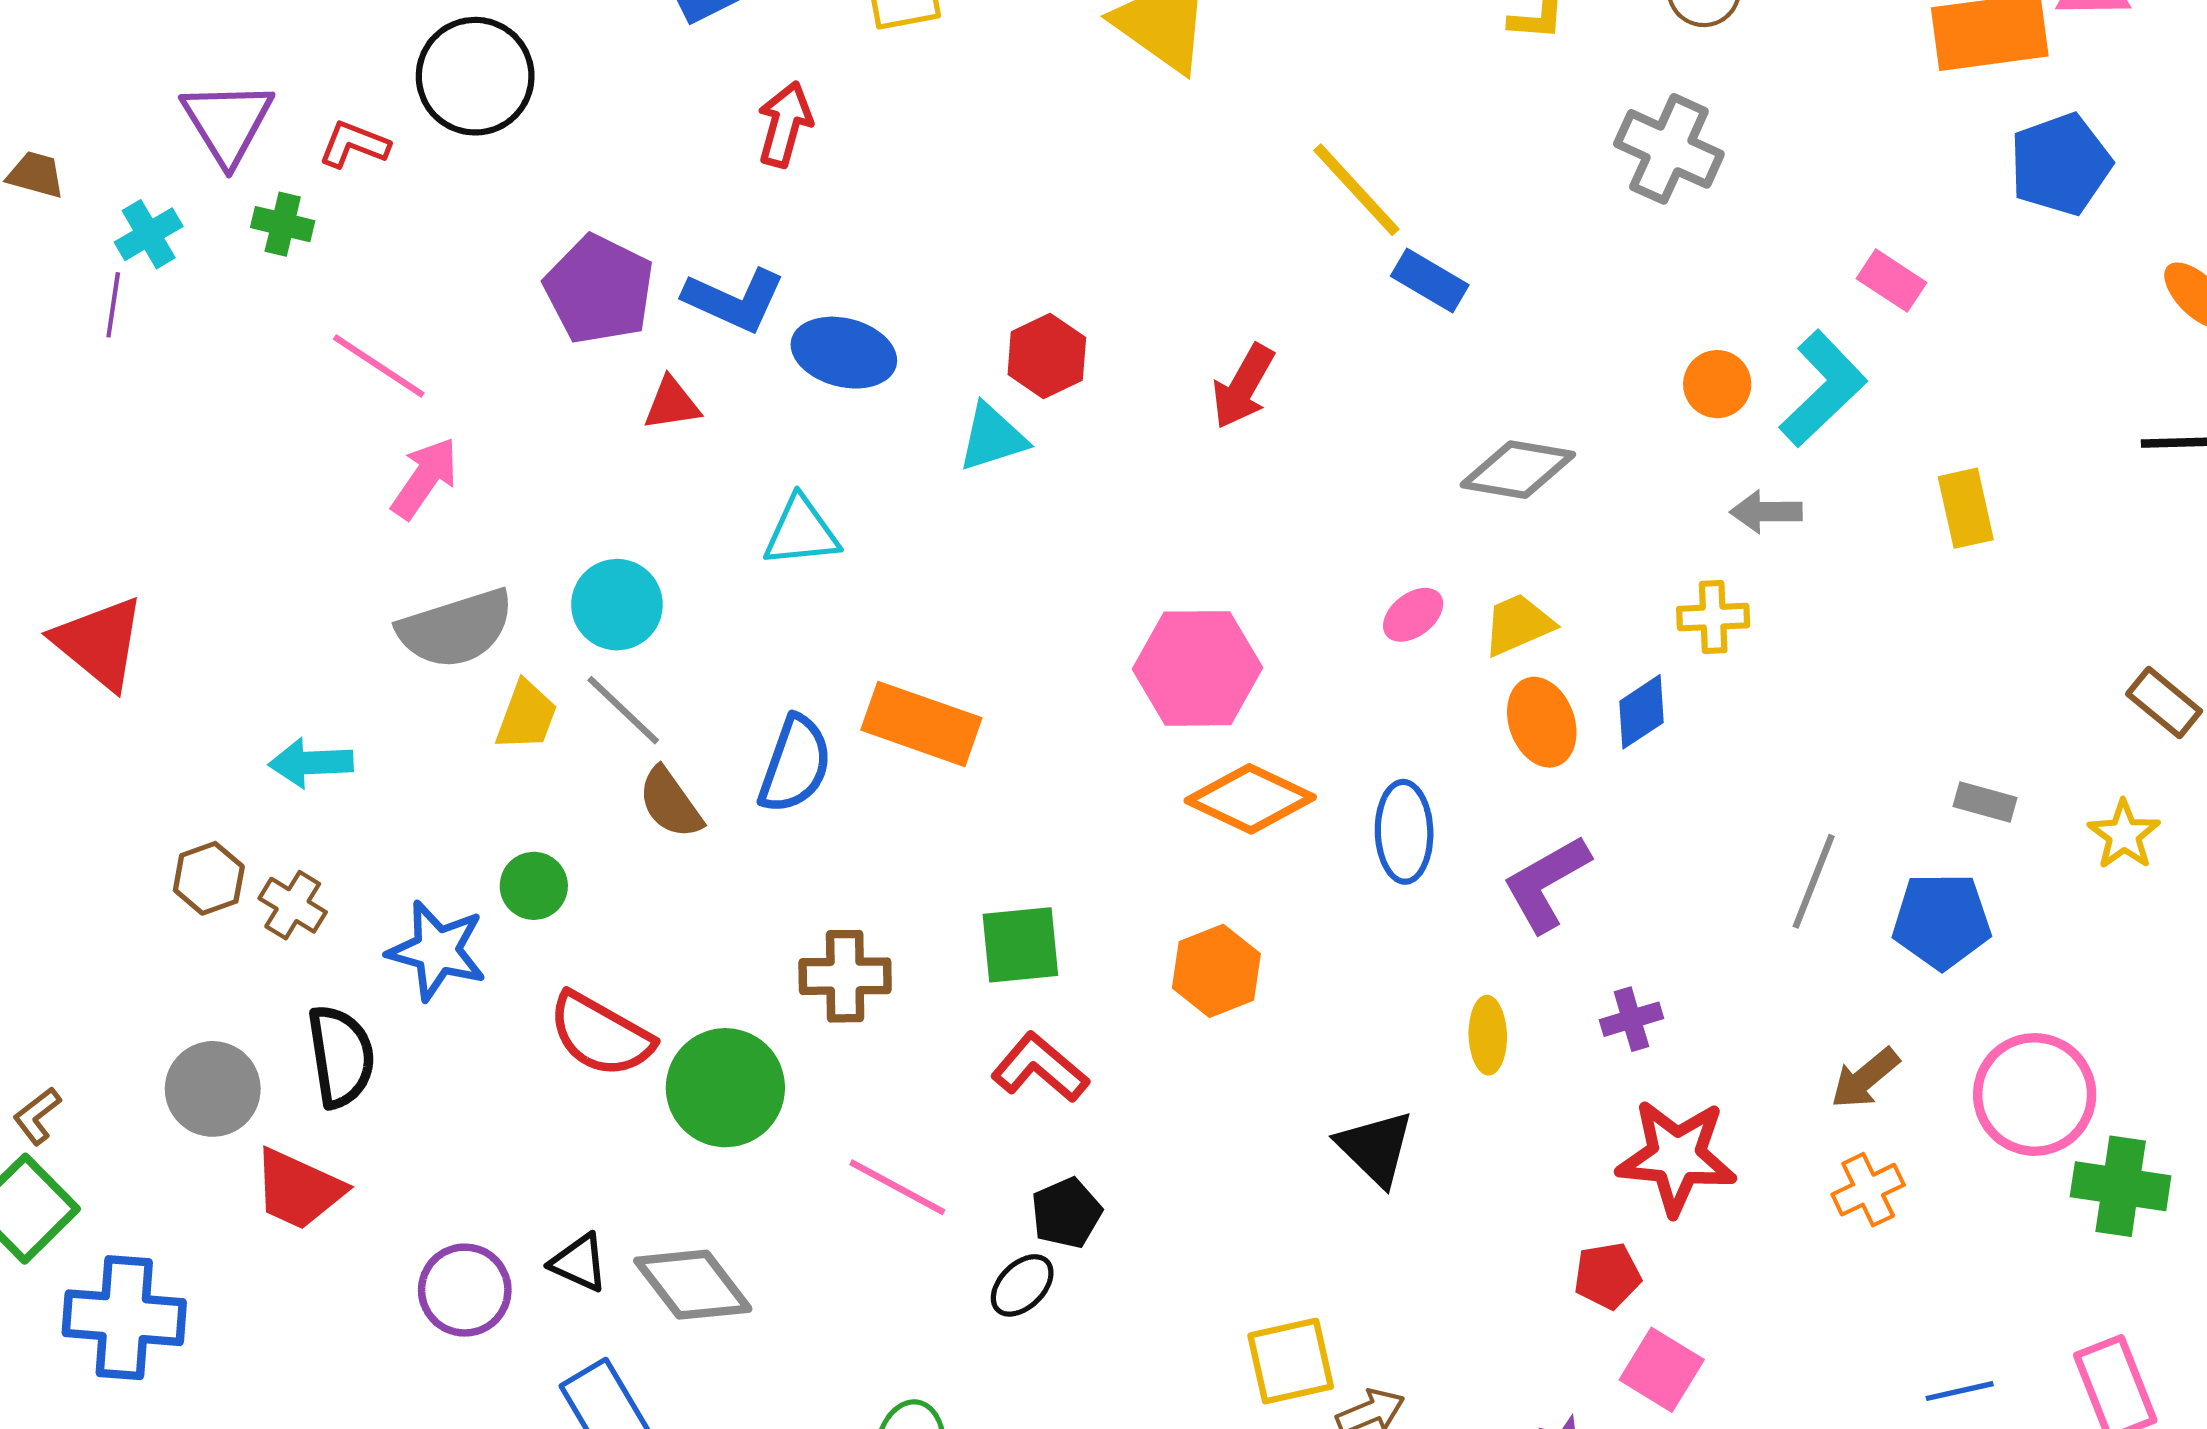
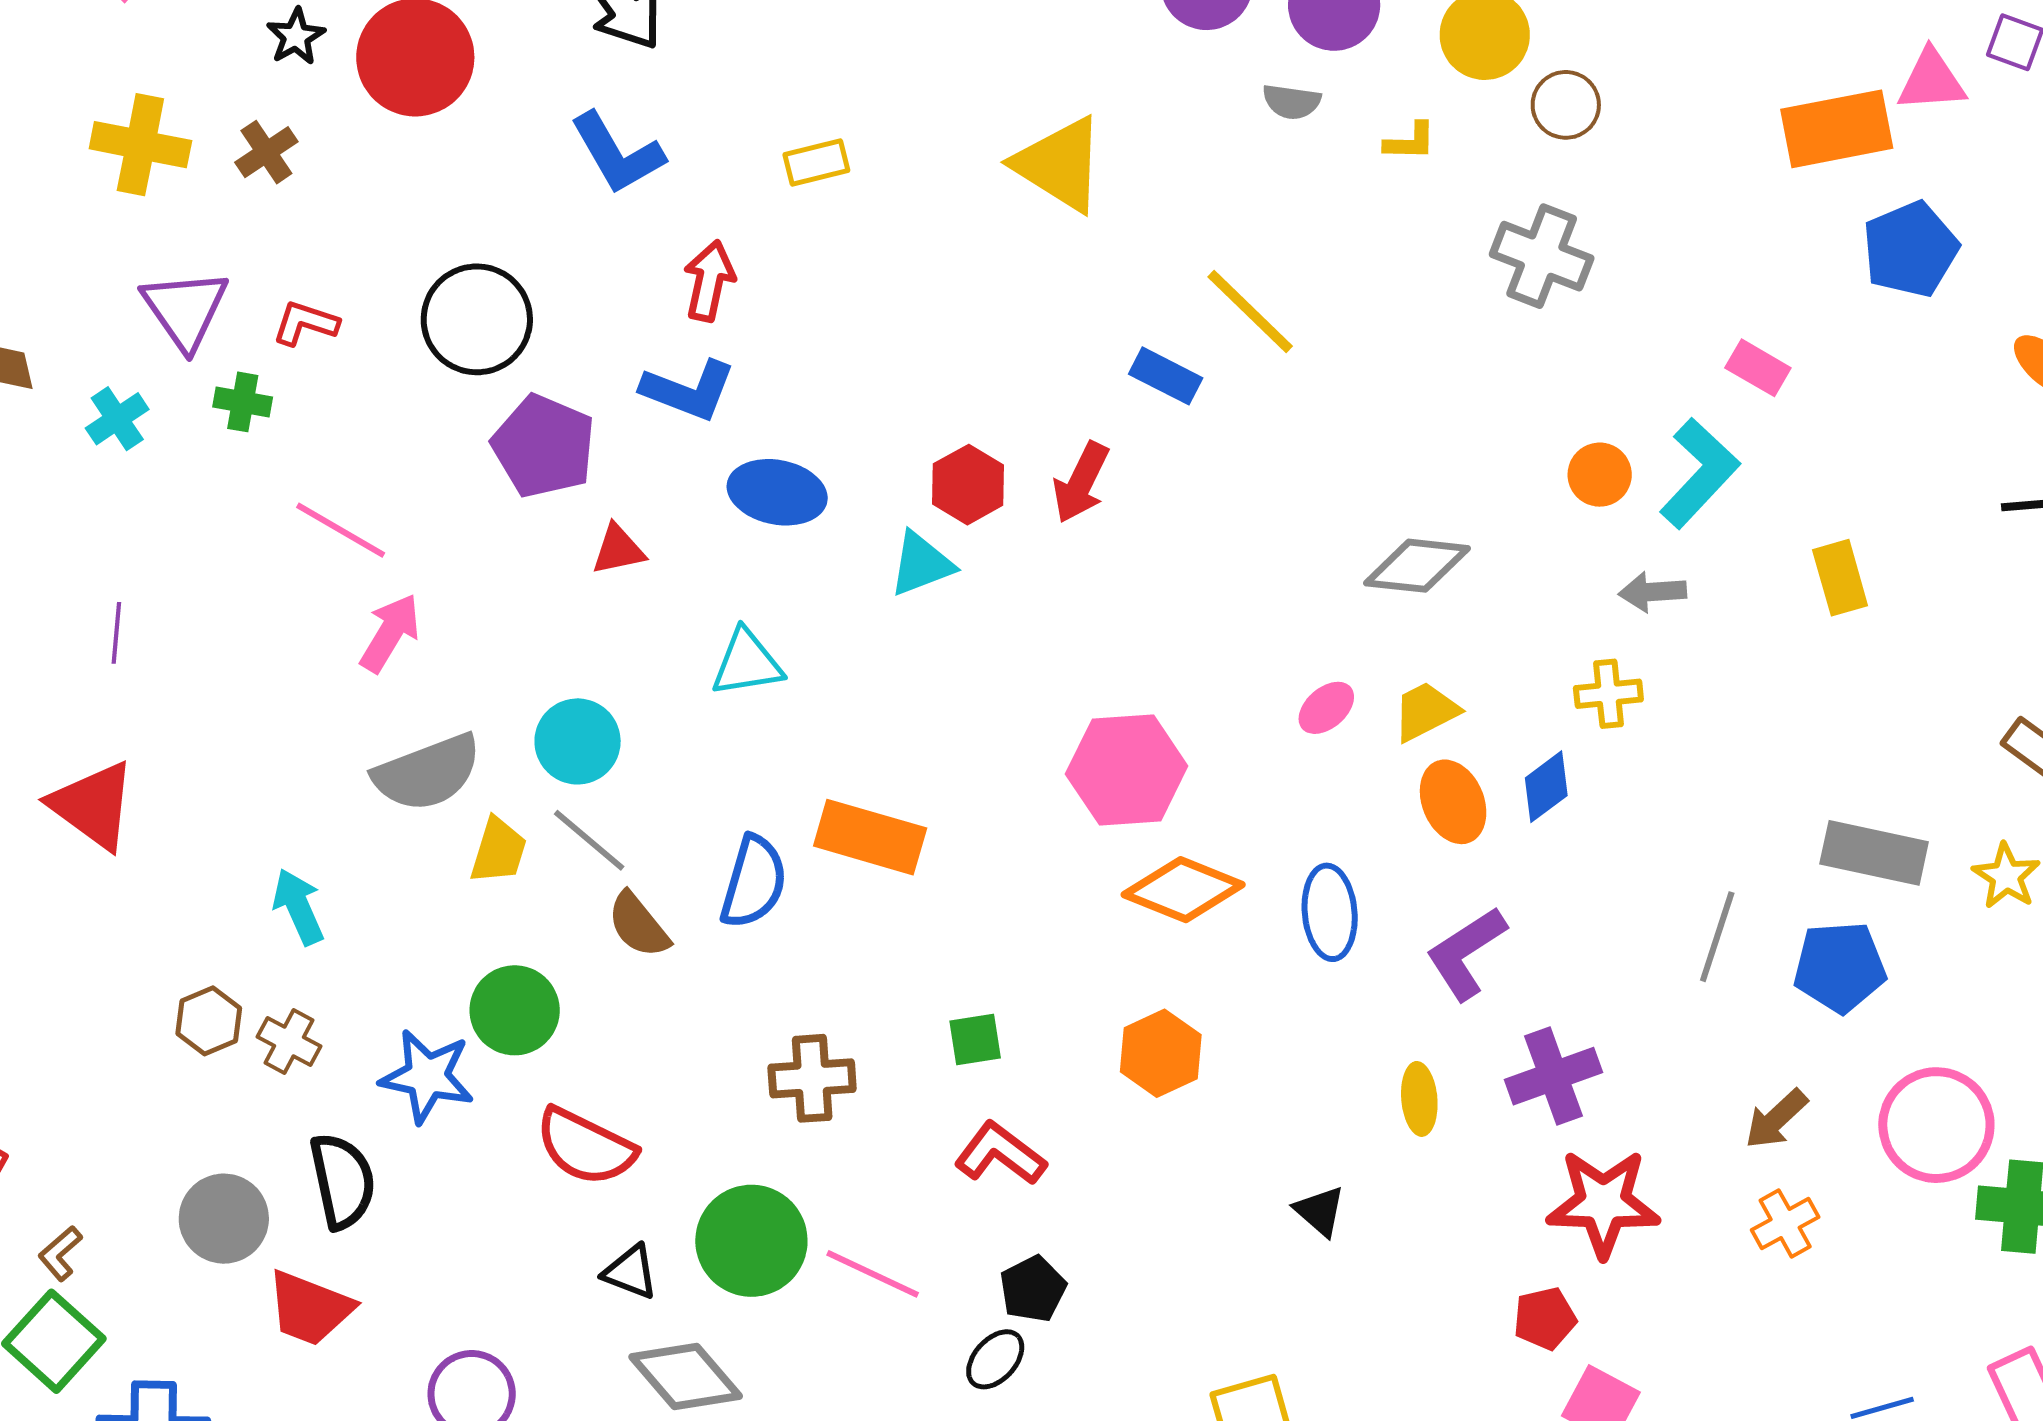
black circle: (475, 76) -> (477, 319), moved
blue rectangle: (1430, 281) -> (1166, 376), moved
blue L-shape: (734, 300) -> (688, 390), moved
purple line: (113, 305) -> (116, 633), moved
red arrow: (1243, 386) -> (1081, 482), moved
cyan arrow: (311, 763) -> (298, 907), turned 72
gray rectangle: (1985, 802) -> (1874, 853), size x1.8
green circle: (534, 886) -> (515, 1010), size x1.4
green square: (1020, 945) -> (975, 1039), size x0.7
purple cross: (1631, 1019) -> (1553, 1076), size x1.6
green circle: (725, 1088) -> (751, 1241), moved
black triangle: (1375, 1148) -> (1320, 1211), size x0.7
black triangle: (579, 1263) -> (630, 1272), moved

